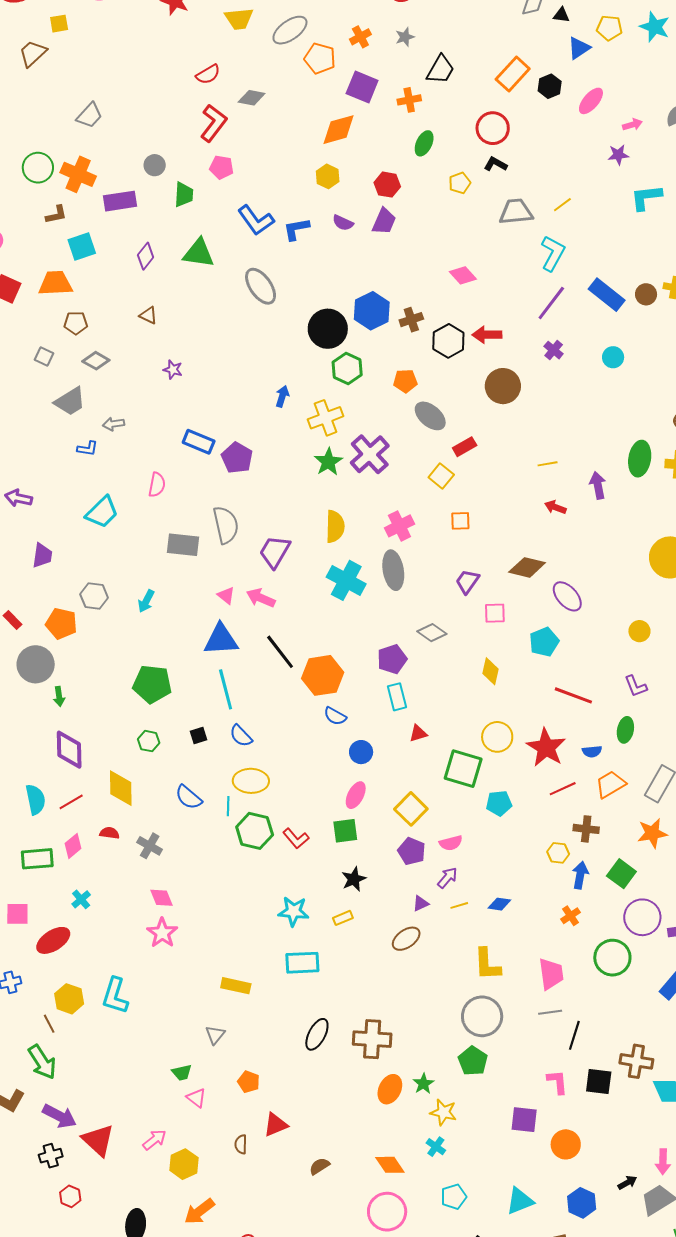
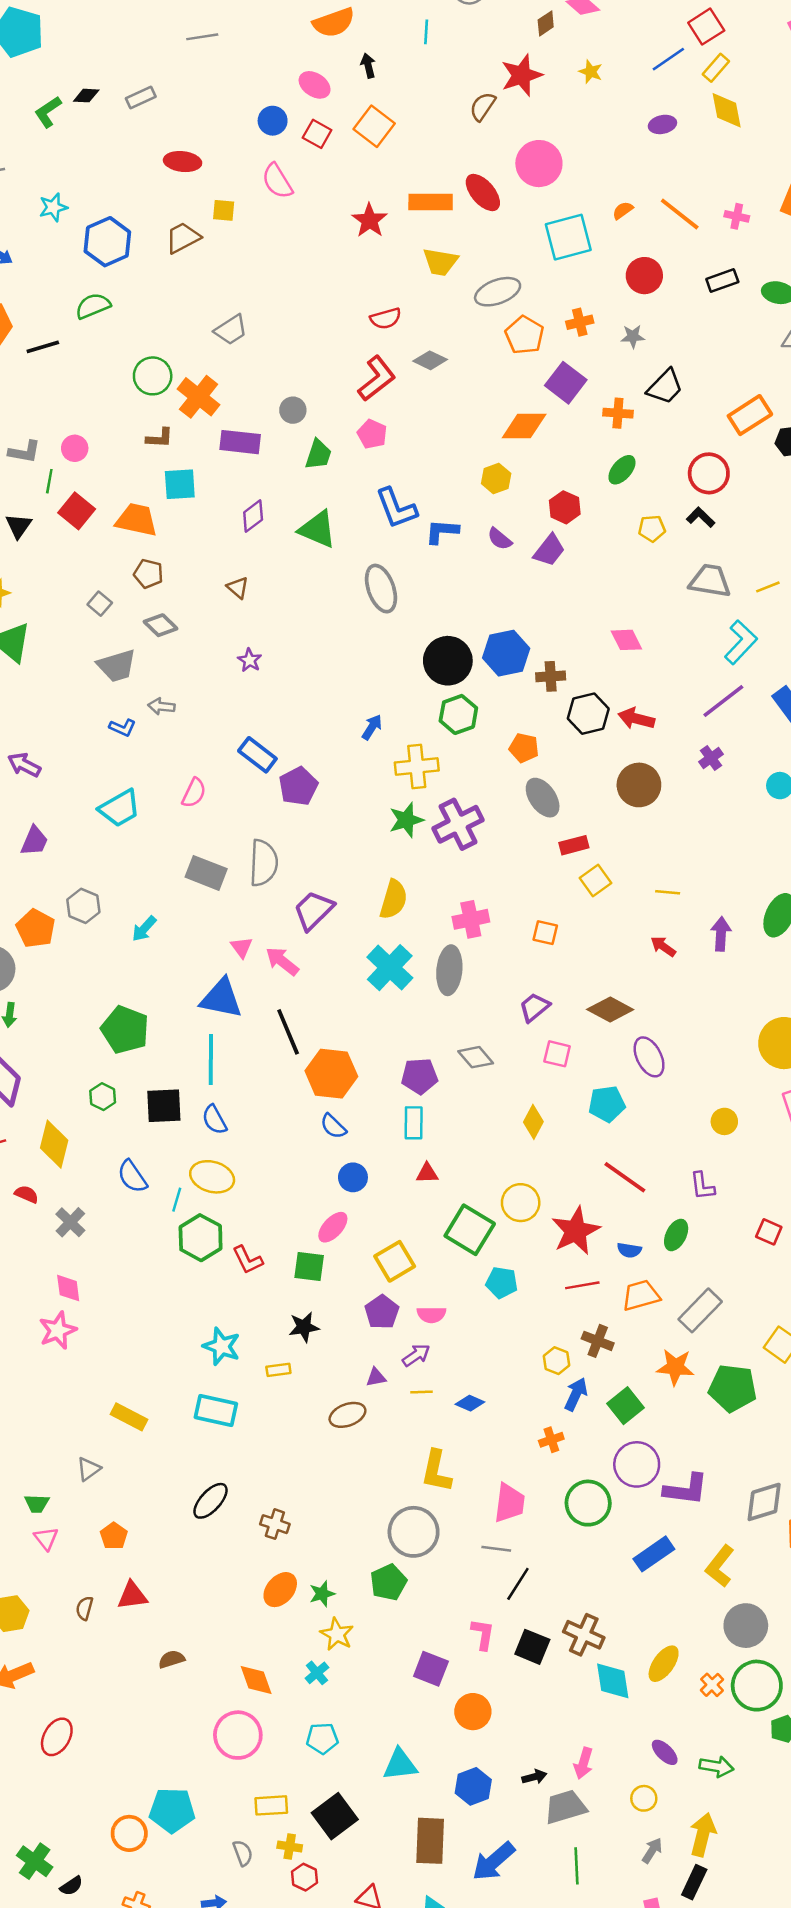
yellow square: (441, 476) -> (596, 880), moved
black square: (198, 735) -> (164, 1106), size x1.8
brown cross: (372, 1039) -> (275, 1524), size x0.6

